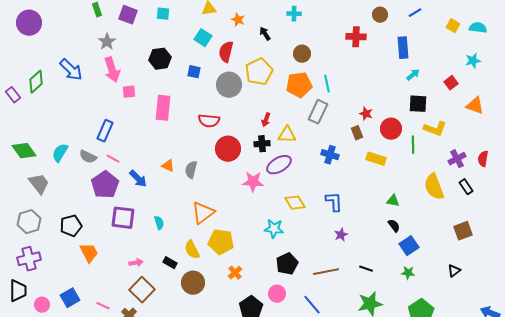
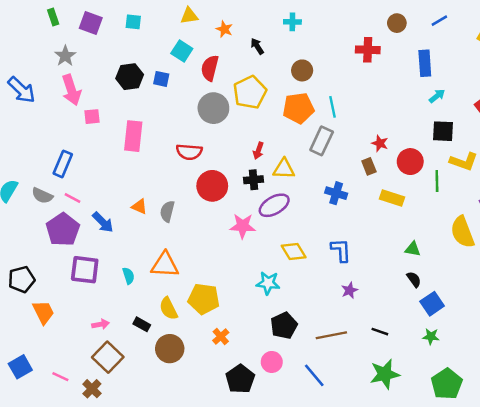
blue square: (194, 72) -> (161, 79), moved
orange triangle: (203, 213) -> (165, 265), moved, turned 40

